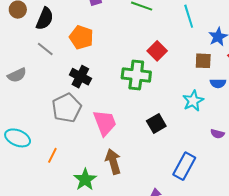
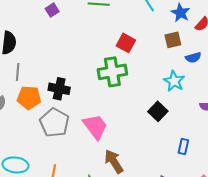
orange pentagon: (81, 37) -> (29, 98), moved
gray line: (45, 49) -> (18, 72), turned 72
black square: (156, 124) -> (158, 111), moved
blue rectangle: (184, 166) -> (183, 146), size x0.6

